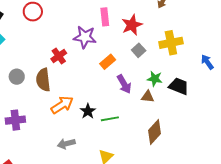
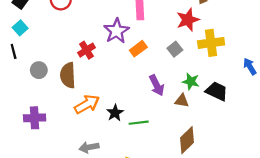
red star: (132, 25) -> (188, 20), moved
purple star: (85, 37) -> (116, 31), turned 30
orange rectangle: (108, 62) -> (138, 49), moved

